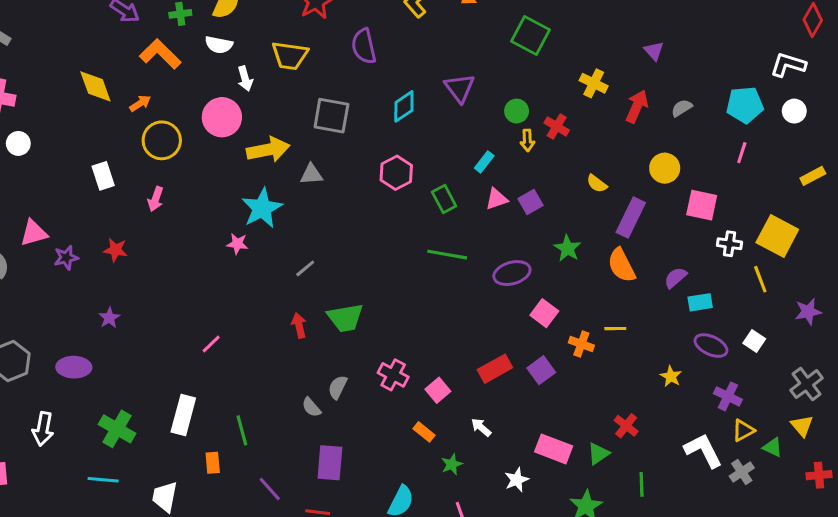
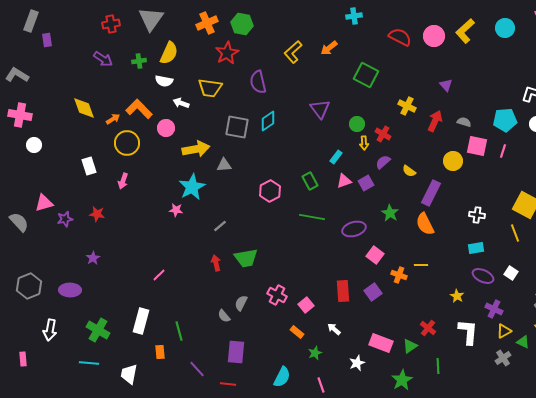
orange L-shape: (160, 54) -> (139, 109), moved
white arrow: (245, 79) -> (181, 103), turned 126
cyan diamond: (404, 106) -> (268, 121), moved
gray semicircle: (682, 108) -> (464, 122), turned 48
pink circle: (222, 117) -> (166, 128), size x0.7
pink hexagon: (396, 173) -> (270, 191), moved
pink square: (702, 205) -> (477, 146), moved
white cross: (729, 244) -> (477, 215), moved
purple semicircle: (675, 278) -> (383, 162), moved
red rectangle: (495, 369) -> (343, 291), turned -65
white L-shape: (703, 450) -> (468, 332), moved, turned 32

